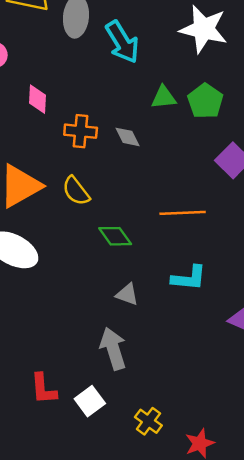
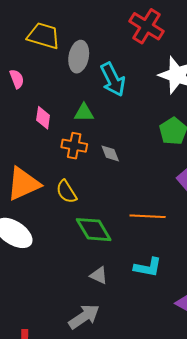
green triangle: (164, 97) -> (84, 113), moved
green diamond: (115, 236) -> (94, 230), size x1.4
gray arrow: (113, 349) -> (84, 317), turned 68

